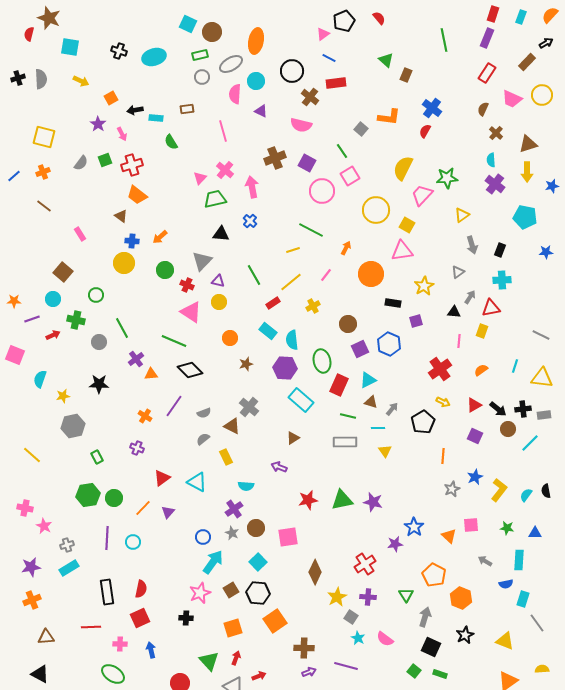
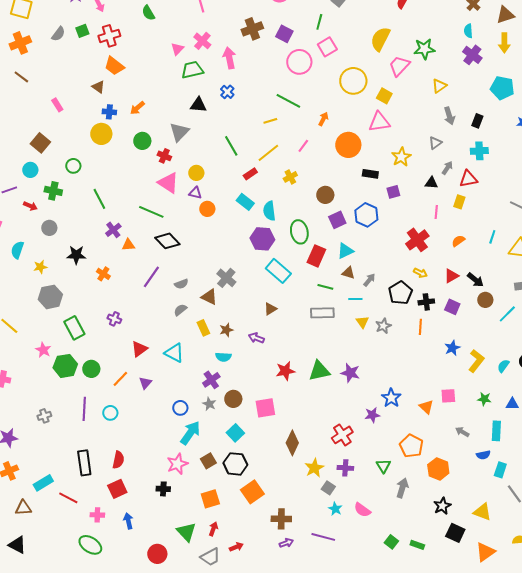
green line: (342, 151) -> (319, 22), turned 49
orange cross: (43, 172) -> (20, 43), size x1.5
purple triangle: (218, 281) -> (195, 193), moved
red arrow: (53, 335) -> (30, 206), turned 48
gray circle: (99, 342) -> (49, 228), moved
brown star: (246, 364) -> (226, 330), moved
black cross: (523, 409) -> (426, 302), moved
orange cross: (145, 416) -> (103, 274), moved
green rectangle: (97, 457) -> (74, 328), size x1.6
gray star: (452, 489) -> (383, 326), moved
pink star: (44, 526) -> (43, 350), moved
cyan rectangle: (69, 568) -> (43, 483), moved
red line: (91, 627) -> (68, 498), turned 30
black square: (431, 647) -> (455, 533), moved

